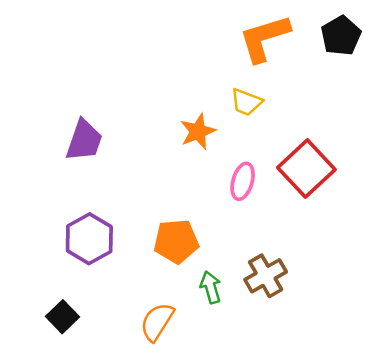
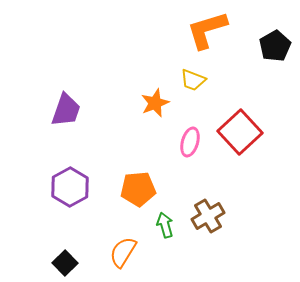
black pentagon: (341, 36) -> (275, 46), moved
black square: (62, 317) -> (65, 263), moved

